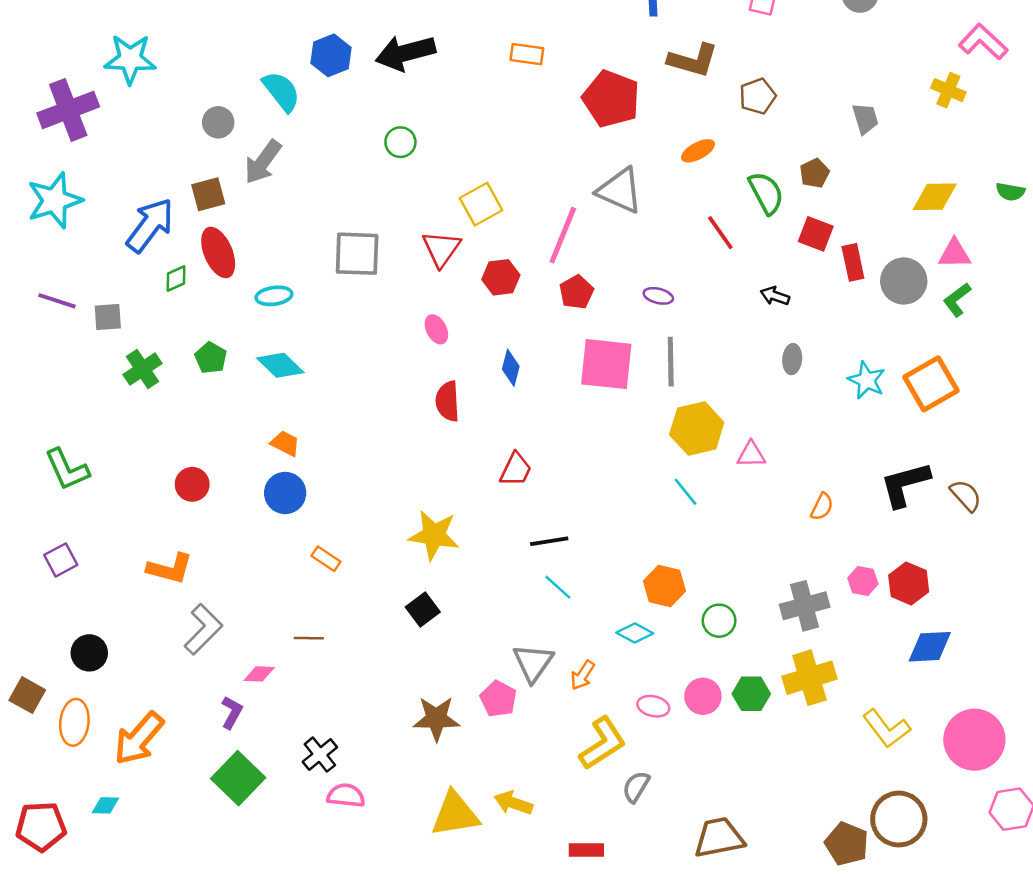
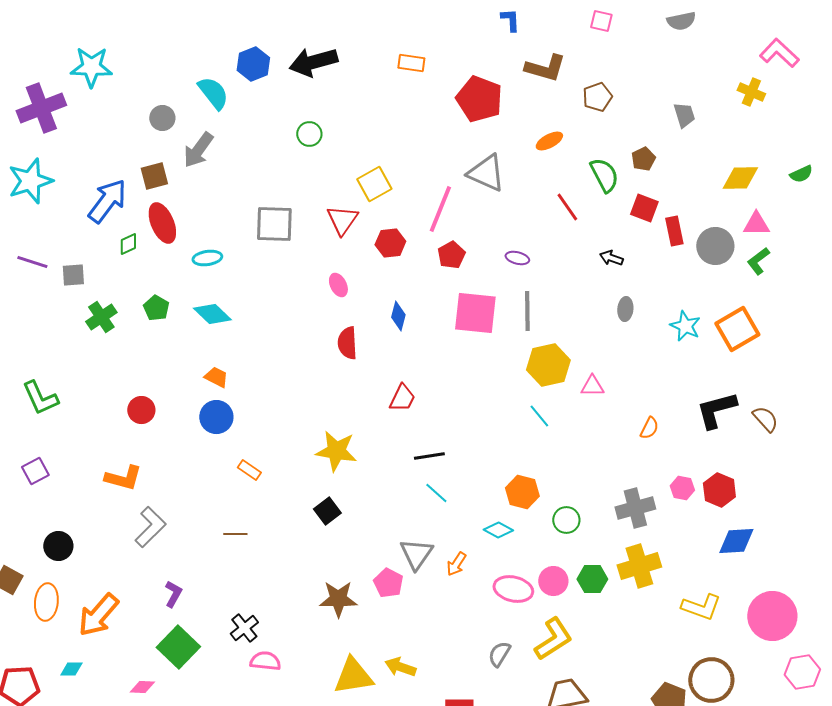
green semicircle: (1010, 192) -> (801, 174), turned -35
pink diamond: (259, 674) -> (142, 687), moved
pink ellipse: (653, 706) -> (513, 589), size x1.5
yellow L-shape: (886, 729) -> (701, 607), turned -33
yellow L-shape: (602, 743) -> (553, 639), moved

